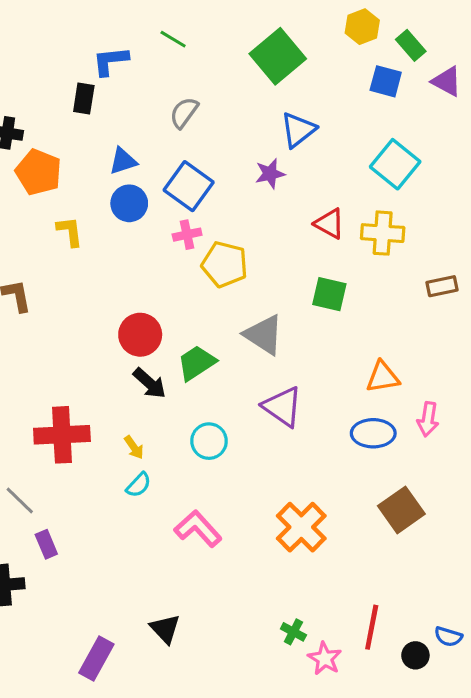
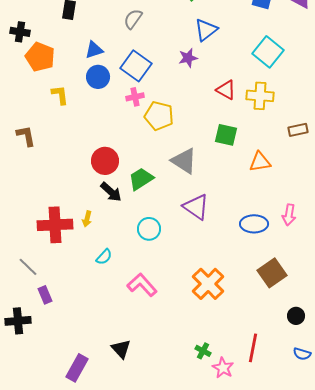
orange triangle: (383, 377) -> (260, 162), moved
yellow arrow: (134, 447) -> (87, 219), moved, turned 49
black circle: (415, 655) -> (296, 316), moved

